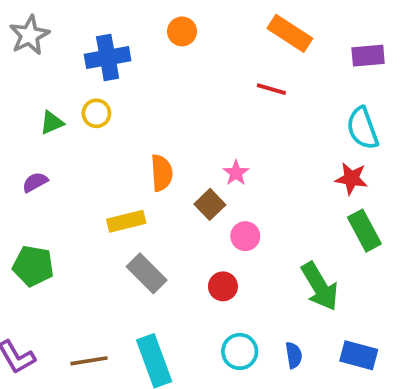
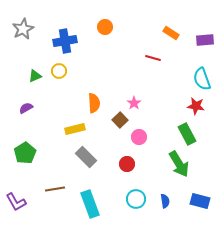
orange rectangle: (290, 33) -> (171, 33), moved, size x0.7
green rectangle: (364, 231) -> (187, 134), moved
green pentagon: (33, 266) -> (25, 153), turned 30
brown line: (89, 361) -> (55, 189), moved

